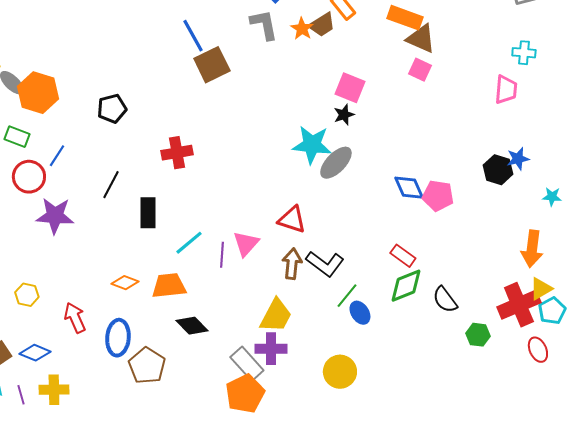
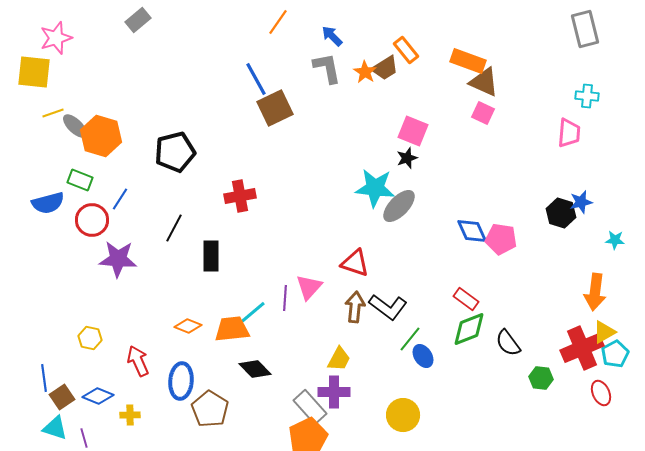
black pentagon: (112, 109) -> (175, 152), size x1.4
cyan line: (189, 243) -> (252, 313), moved
yellow trapezoid: (276, 316) -> (339, 359), size x0.7
yellow cross: (54, 390) -> (130, 415), moved, size x0.7

